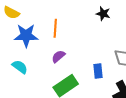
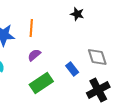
blue rectangle: (98, 71) -> (72, 69), turned -32

